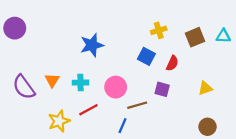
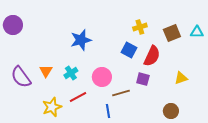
red semicircle: (172, 63) -> (152, 56), size x1.5
cyan cross: (81, 83) -> (71, 73), turned -32
blue line: (122, 126) -> (108, 111), turned -32
brown circle: (207, 127) -> (171, 111), moved

